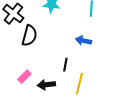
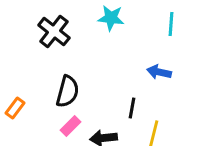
black semicircle: (29, 36) -> (67, 91), moved

